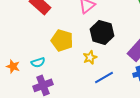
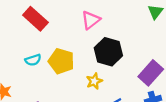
cyan semicircle: (38, 62) -> (33, 60), moved

